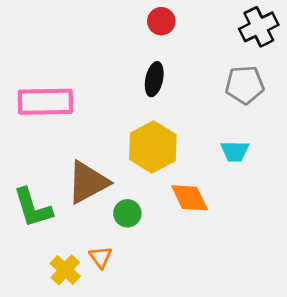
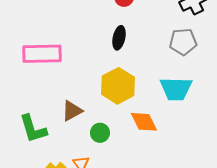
cyan trapezoid: (235, 151) -> (176, 89), size x1.6
brown triangle: (88, 182) -> (72, 111), size x0.7

